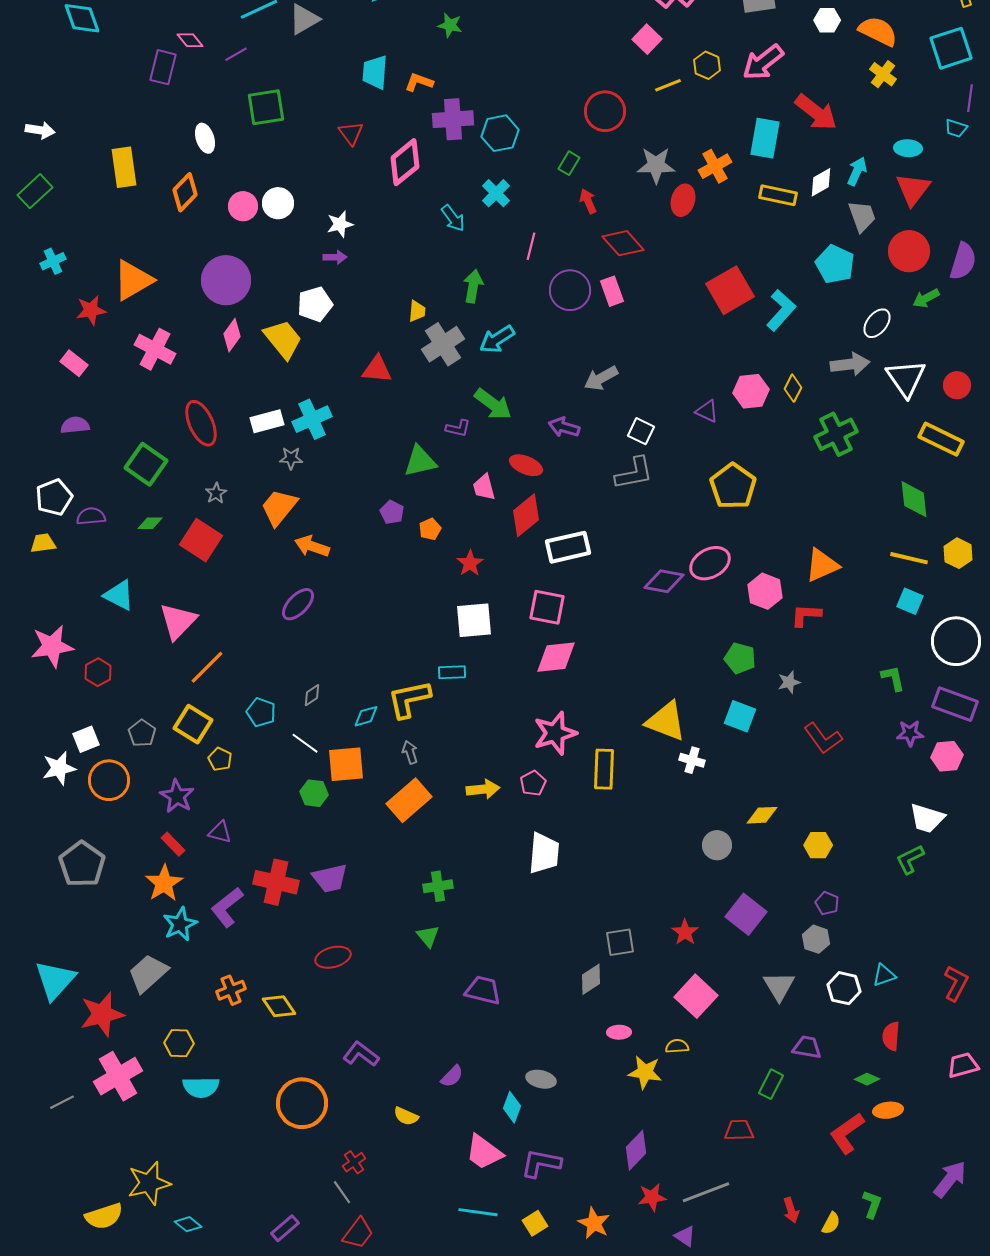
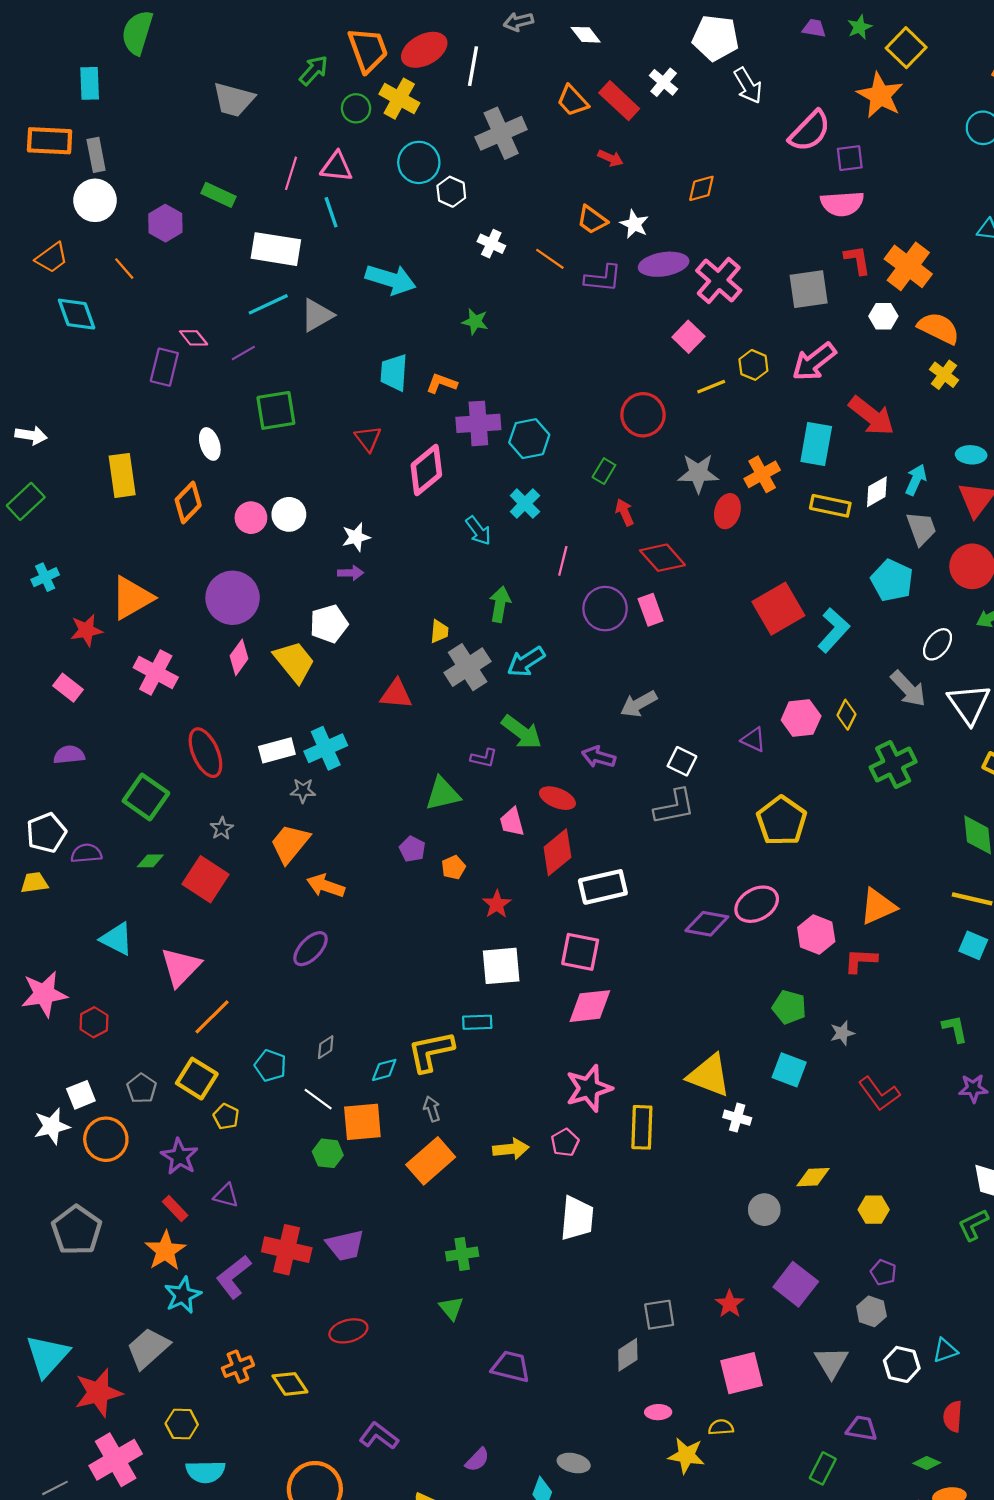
gray arrow: (850, 364) -> (908, 689), turned 54
pink square: (696, 996) -> (742, 1373), turned 33

